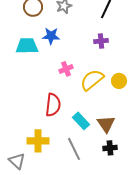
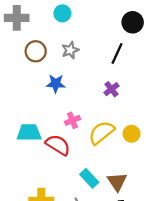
purple cross: (101, 41) -> (111, 89), turned -32
cyan trapezoid: (27, 46) -> (29, 133), moved
red semicircle: (53, 105) -> (58, 145), moved, turned -65

